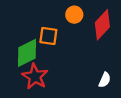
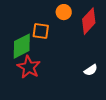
white semicircle: (105, 80) -> (91, 70), turned 32

